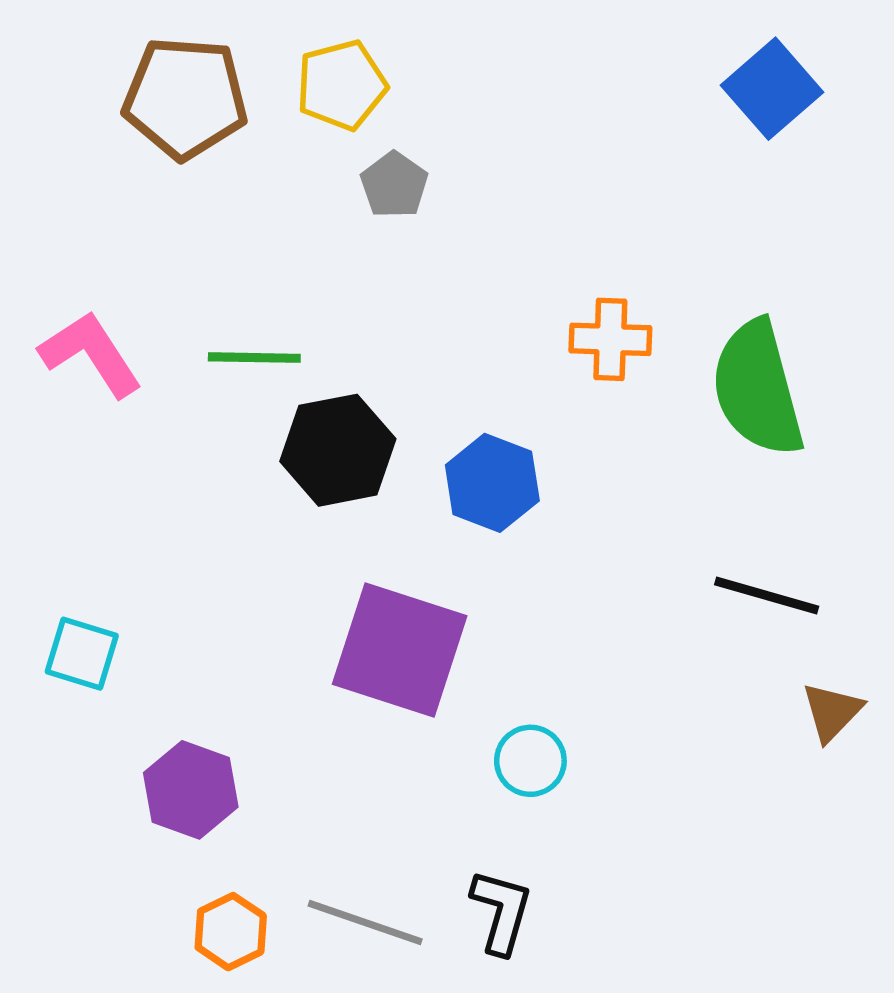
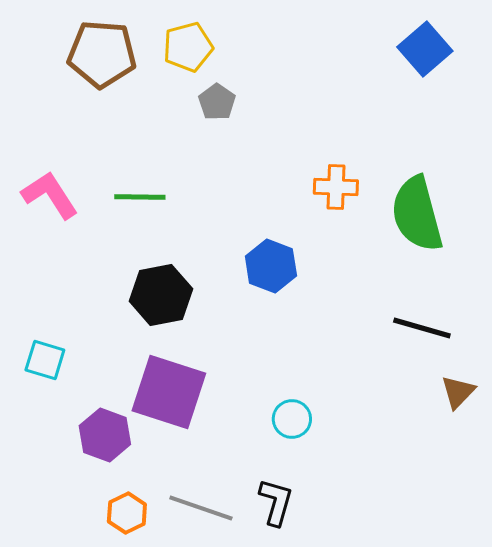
black hexagon: (338, 450) -> (161, 295), moved
purple square: (400, 650) -> (169, 392), moved

